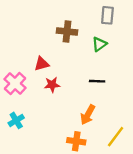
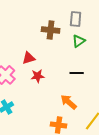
gray rectangle: (107, 15) -> (76, 19), moved
orange arrow: (88, 115) -> (69, 102), turned 102

